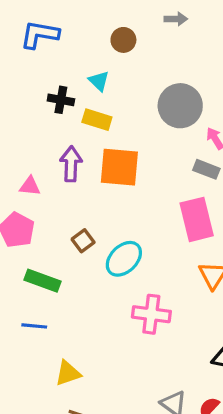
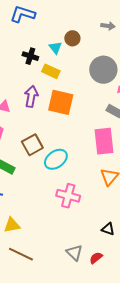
gray arrow: (176, 19) -> (108, 26), moved
brown circle: (123, 40) -> (72, 38), moved
brown square: (83, 241) -> (32, 145), size x1.5

